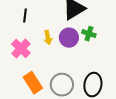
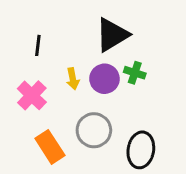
gray circle: (62, 85) -> (94, 130), moved

